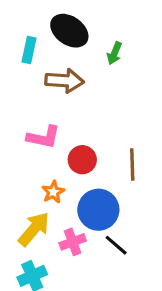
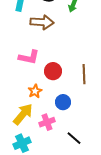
blue circle: (98, 210) -> (63, 102), size x0.6
black line: (116, 245) -> (74, 138), moved

